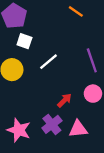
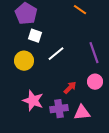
purple cross: (52, 124) -> (59, 109), turned 30
pink star: (19, 130) -> (33, 101), moved

